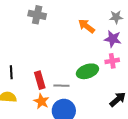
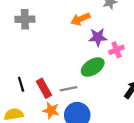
orange arrow: (86, 26) -> (80, 19), turned -48
purple star: (113, 39) -> (98, 37), moved
black line: (11, 72) -> (21, 84), moved

